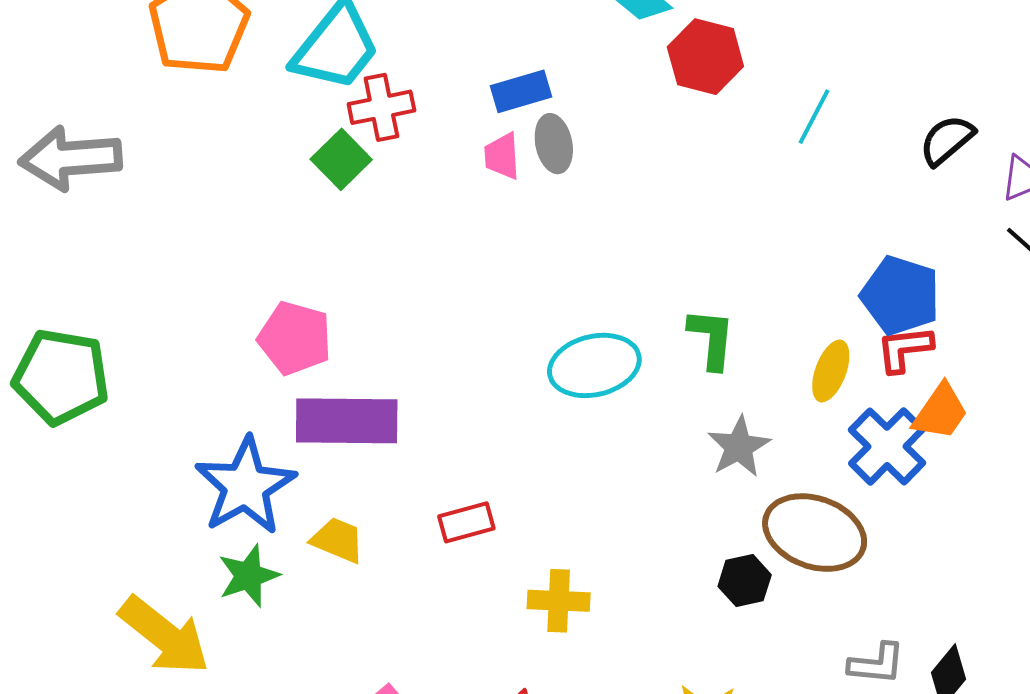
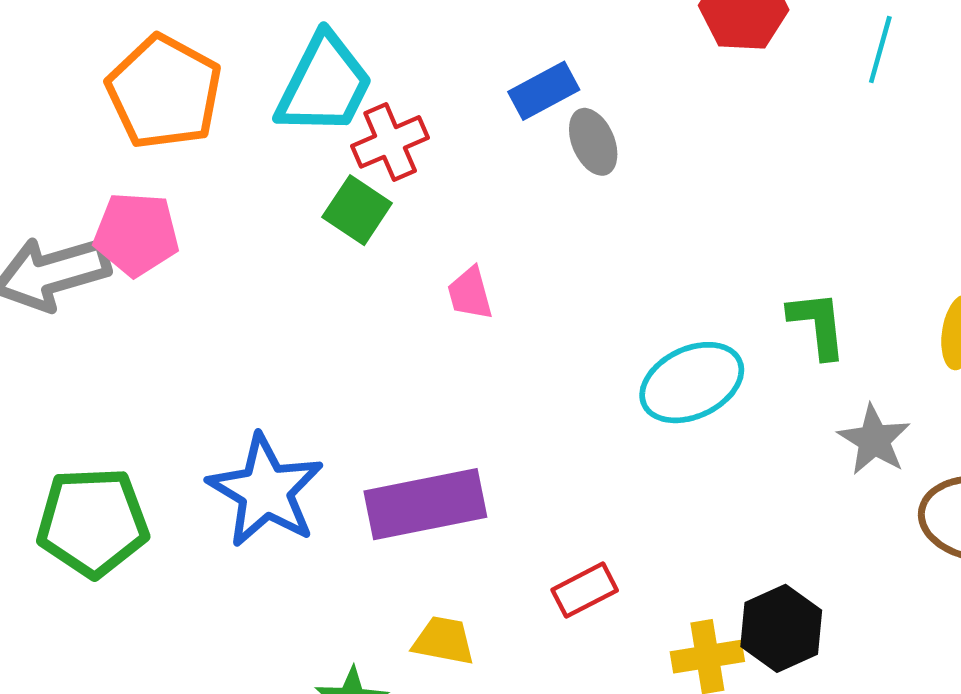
pink trapezoid: (502, 156) -> (470, 293), moved
pink pentagon: (295, 338) -> (136, 234), moved
blue star: (245, 486) -> (266, 491), moved
black hexagon: (745, 581) -> (781, 628), moved, size x1.4

